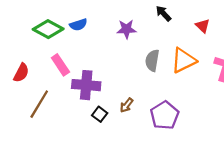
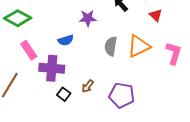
blue semicircle: (78, 25) -> (66, 40), moved
purple pentagon: (165, 115) -> (122, 95), turned -30

